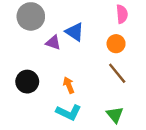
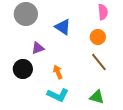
purple triangle: (53, 43) -> (38, 48), moved, turned -40
green triangle: (115, 115) -> (97, 97), turned -35

